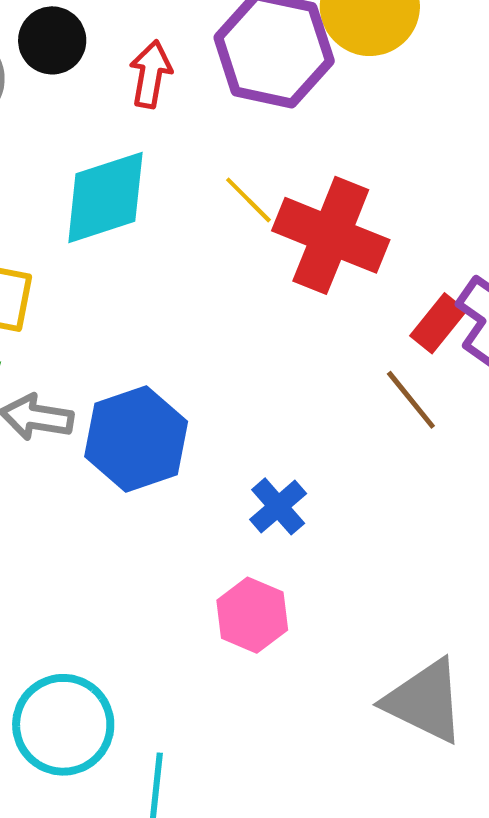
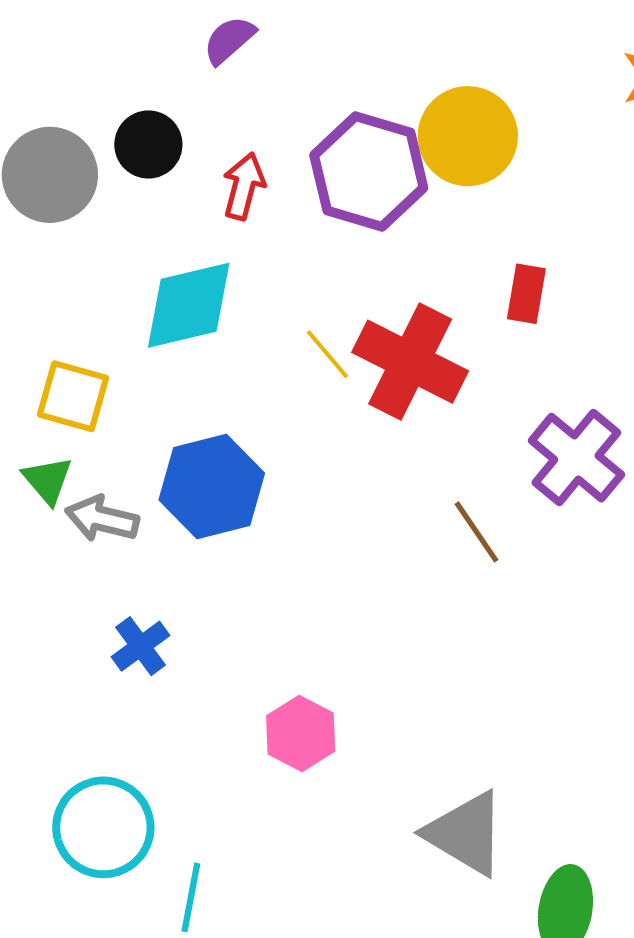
yellow line: (248, 200) -> (327, 354), moved
red rectangle: (438, 323) -> (526, 294), moved, turned -34
blue hexagon: (136, 439) -> (212, 486), moved
blue cross: (278, 506) -> (141, 646), moved

